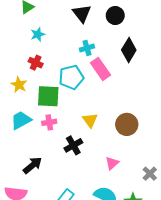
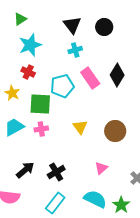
cyan star: (38, 34) -> (30, 45), size x1.6
cyan cross: (87, 48) -> (75, 50), moved
black diamond: (129, 50) -> (117, 75), moved
black cross: (73, 145) -> (56, 172), moved

